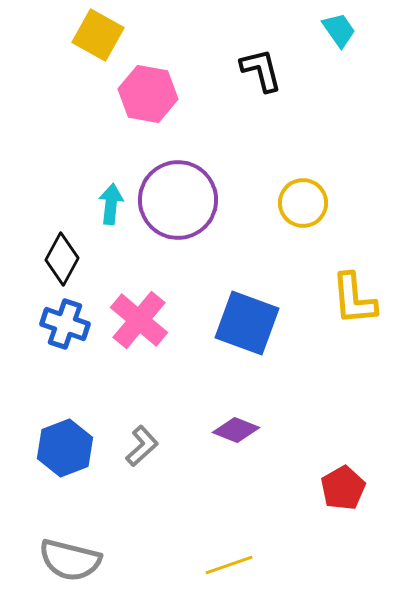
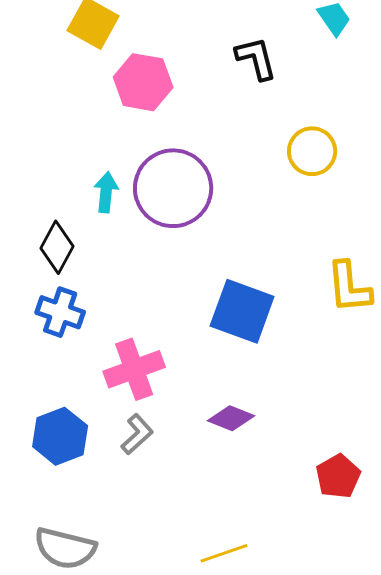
yellow circle: (303, 203) -> (312, 151), moved
pink cross: (139, 320) -> (134, 369), moved, turned 30

